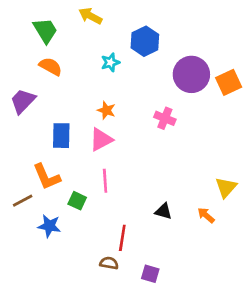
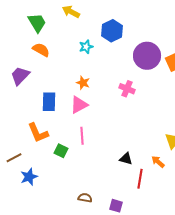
brown line: (23, 201) -> (14, 158), moved
blue star: (49, 226) -> (29, 177), moved, turned -30
red line: (122, 238) -> (140, 179), moved

